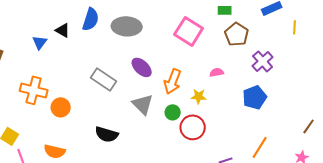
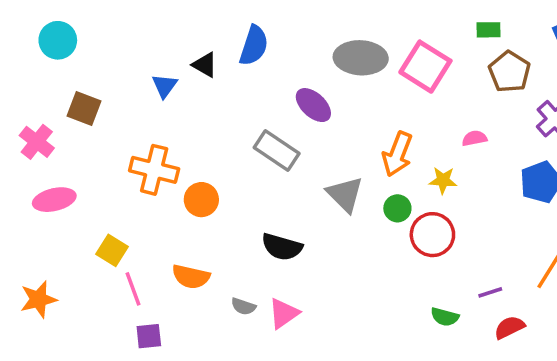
gray ellipse: (127, 26) -> (361, 58), moved
purple ellipse: (142, 67) -> (313, 105), moved

